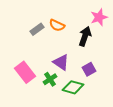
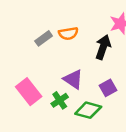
orange semicircle: (57, 25) -> (68, 33), turned -35

